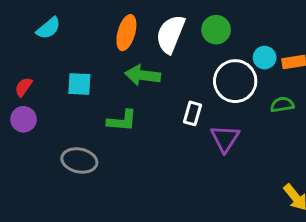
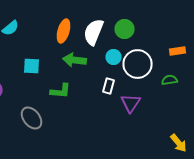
cyan circle: (265, 58) -> (114, 57), moved
gray ellipse: (79, 160) -> (32, 118), turned 40

